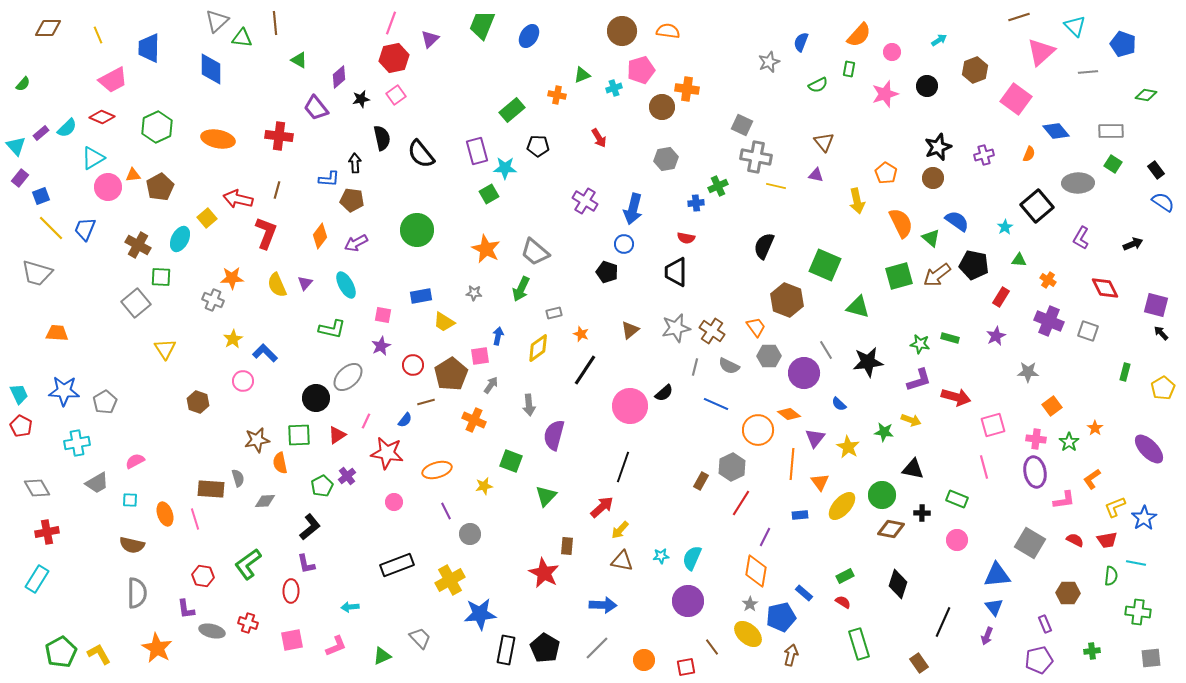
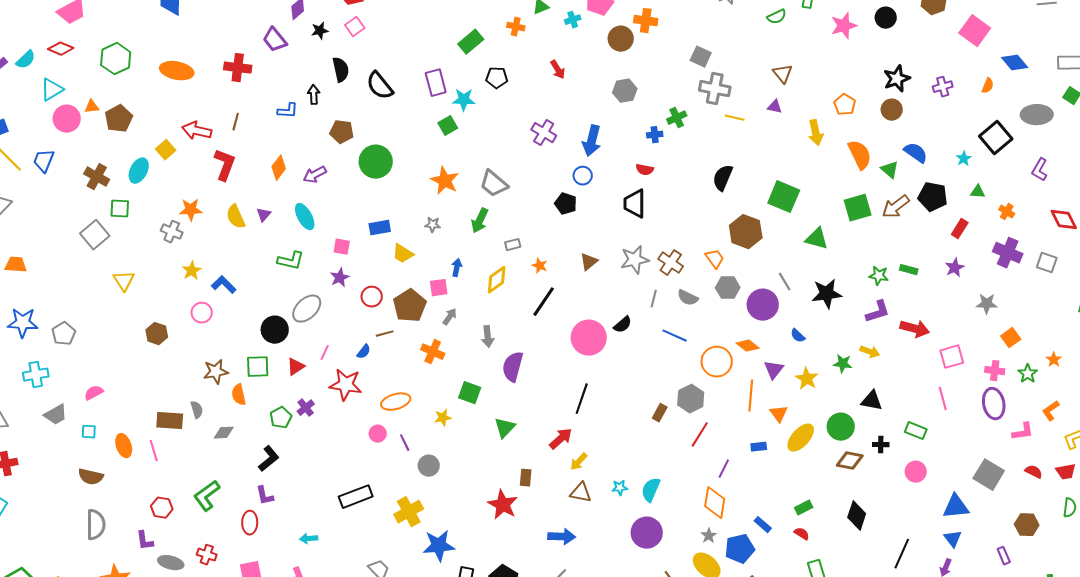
brown pentagon: (352, 200) -> (342, 132), moved
pink circle: (394, 502) -> (378, 434), moved

